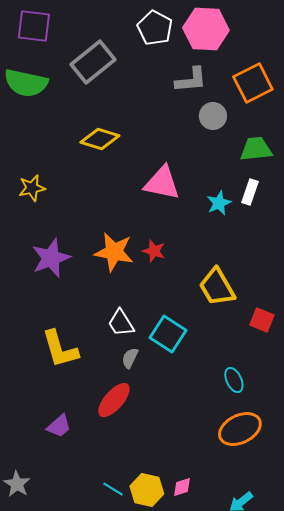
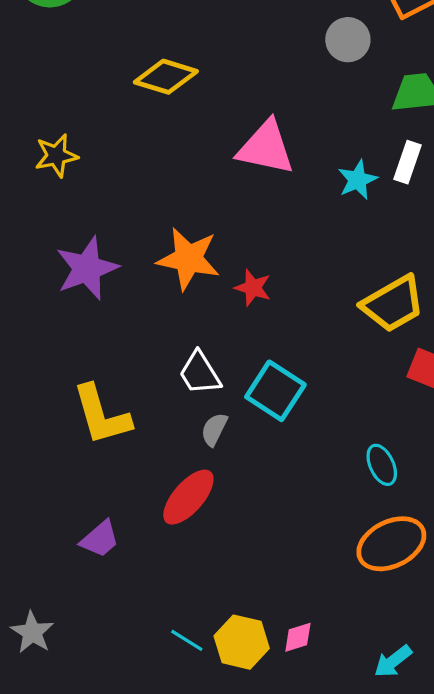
red star: (154, 251) -> (253, 288), moved
yellow trapezoid: (217, 287) -> (393, 304), moved, turned -90

